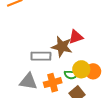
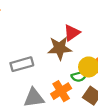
gray rectangle: (41, 56) -> (22, 64), moved

